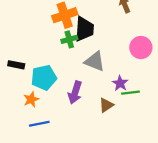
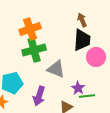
black trapezoid: (84, 29) -> (82, 40), moved
green cross: (69, 39) -> (34, 50), size x1.6

